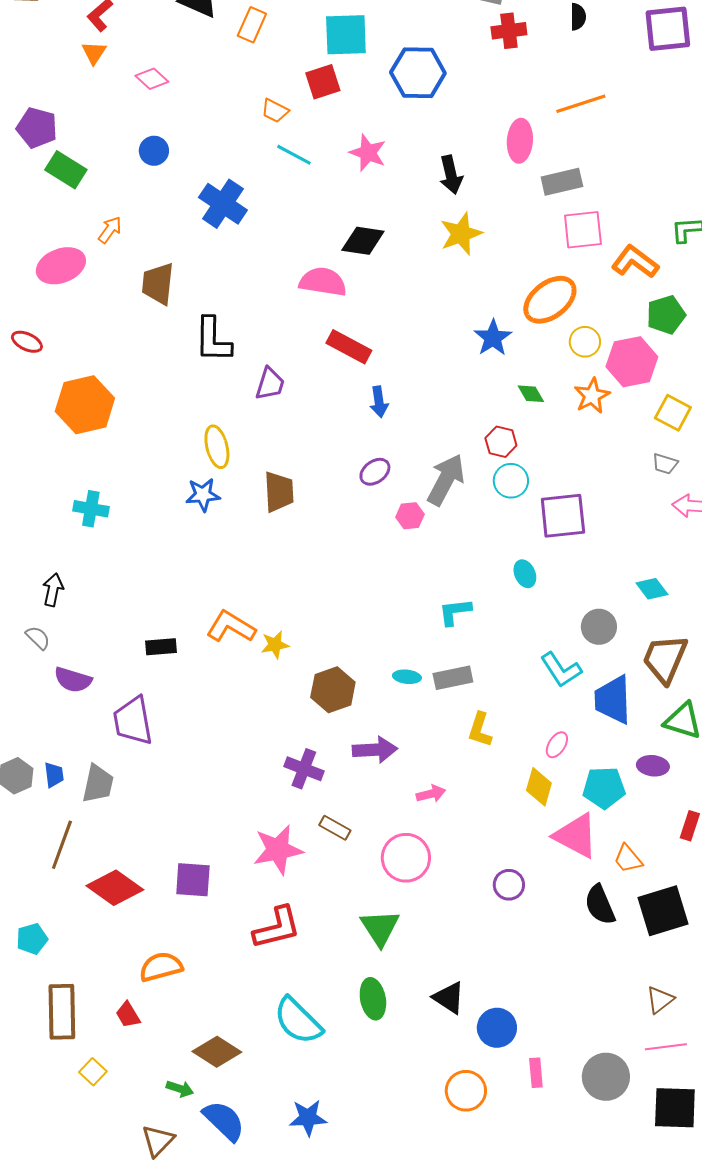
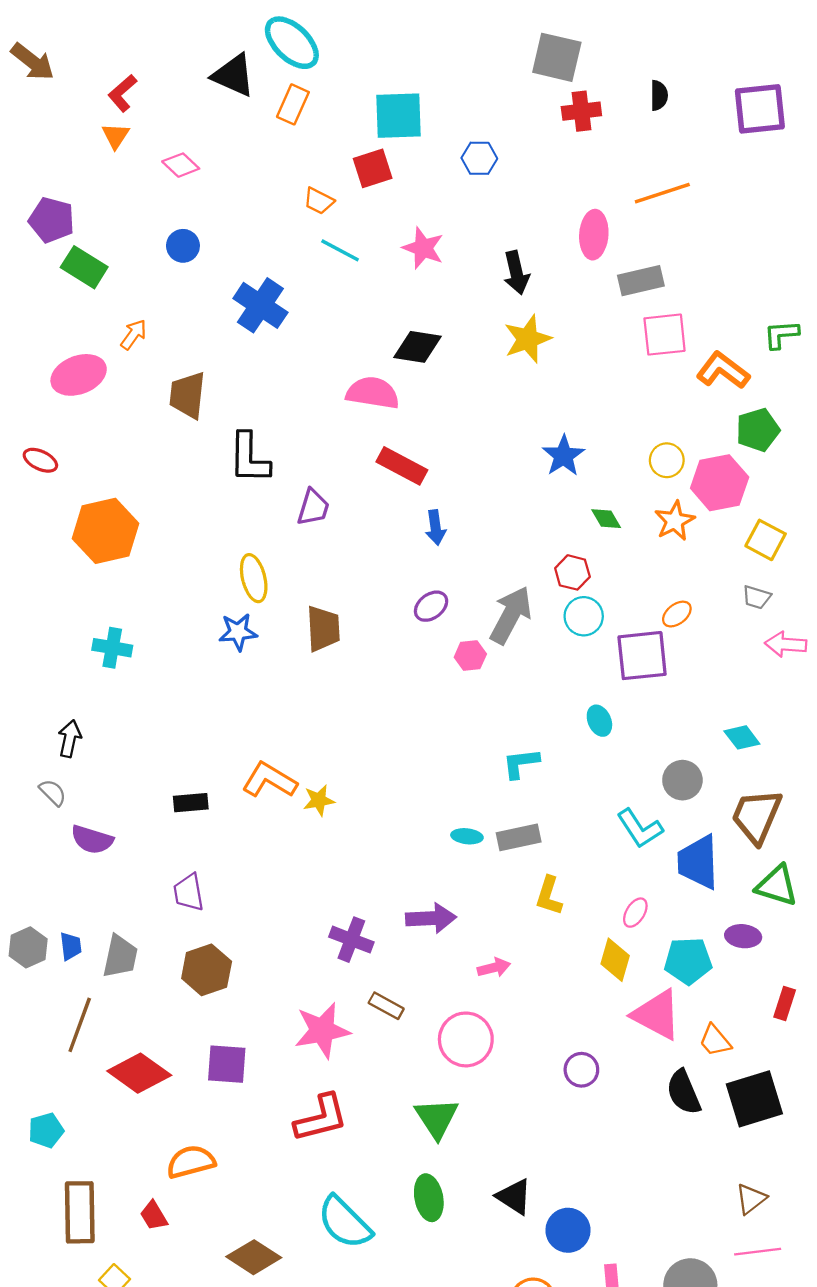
blue hexagon: (418, 73) -> (479, 158), size x0.6
orange ellipse: (550, 300) -> (677, 614), moved, size x0.5
brown hexagon: (333, 690) -> (207, 970), moved
purple trapezoid: (133, 721) -> (189, 892), moved, size x0.7

